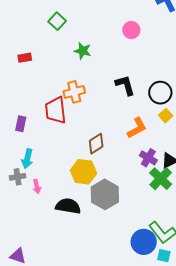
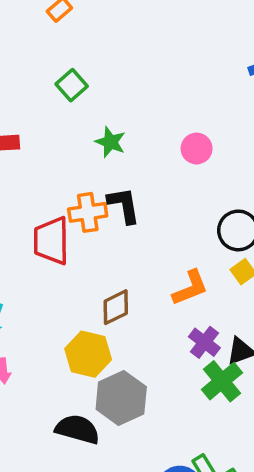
pink circle: (131, 30) -> (197, 149), moved
black L-shape: (125, 85) -> (124, 205), moved
black semicircle: (68, 206) -> (77, 429), moved

